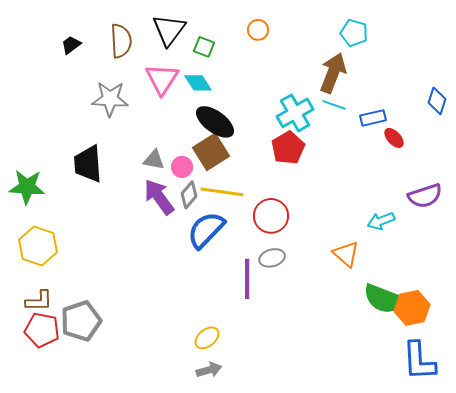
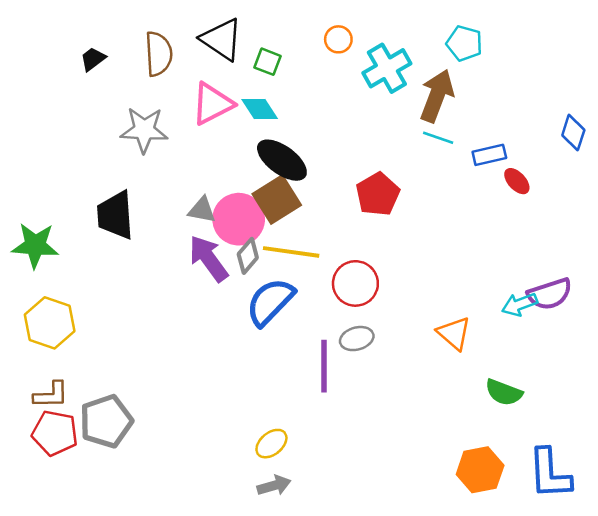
black triangle: (169, 30) -> (222, 39), turned -33
pink triangle: (162, 79) -> (212, 104), turned 30
cyan cross: (295, 113) -> (387, 68), moved
pink circle: (182, 167) -> (239, 219), size x1.8
purple semicircle: (425, 196) -> (550, 294), moved
cyan arrow: (381, 221) -> (519, 304), moved
green semicircle: (384, 299) -> (504, 392), size x0.7
orange hexagon: (412, 308) -> (480, 470), moved

